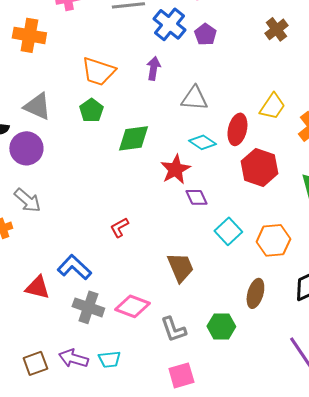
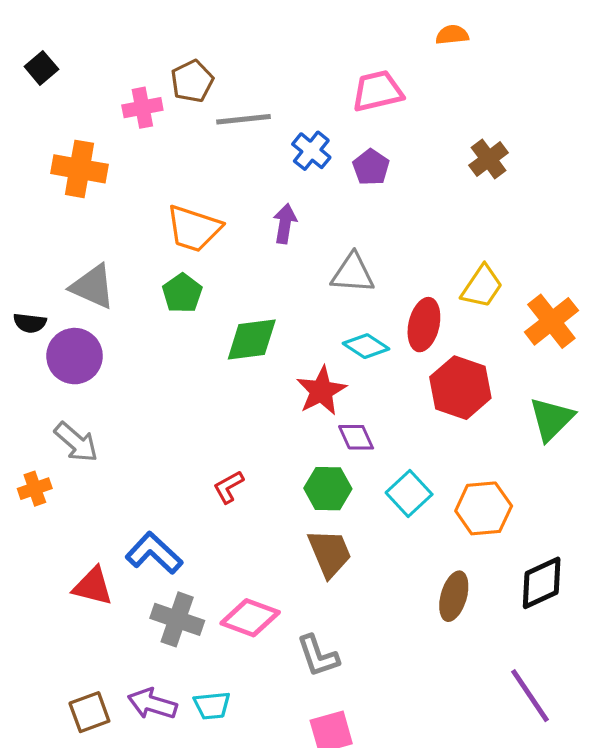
blue cross: (169, 24) -> (311, 151), size x0.7
green hexagon: (221, 326) -> (328, 489), moved

